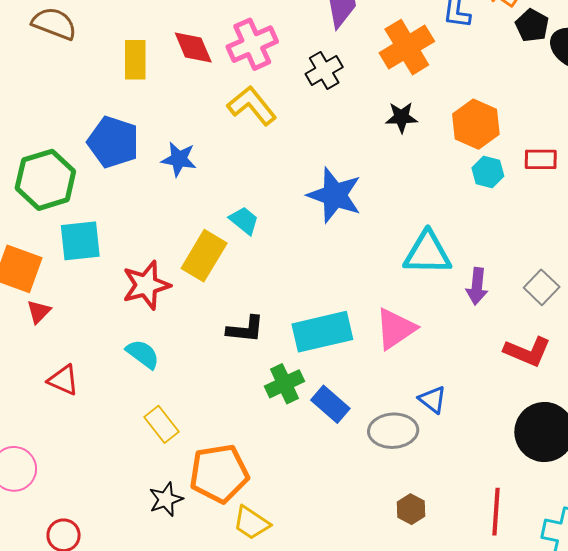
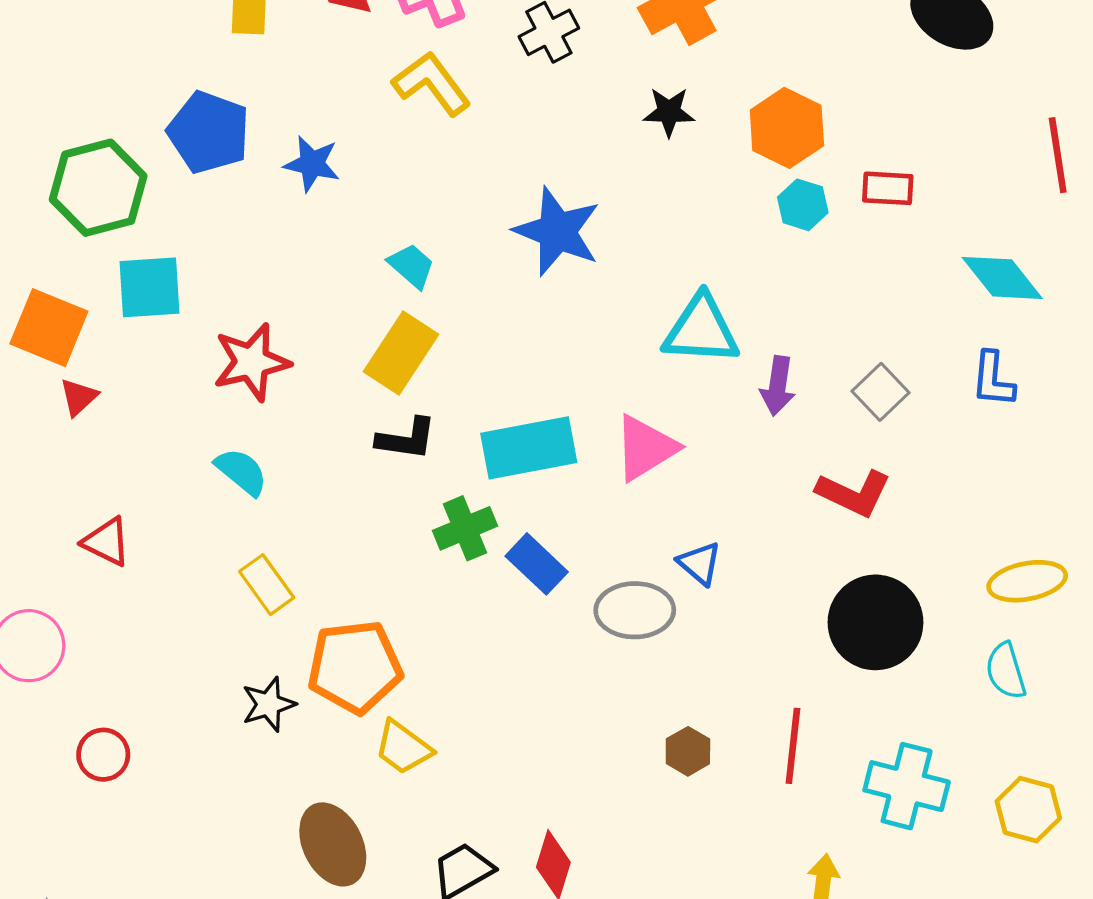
yellow rectangle: (204, 256) -> (401, 353), moved
red triangle: (63, 380) -> (106, 542), moved
brown hexagon: (411, 509) -> (688, 751), moved

